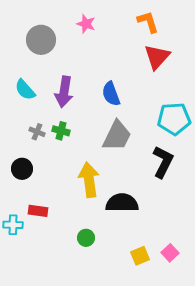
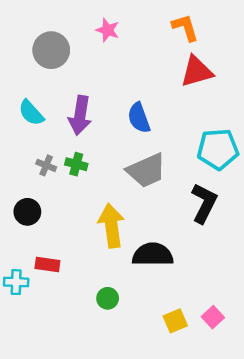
red triangle: (157, 57) -> (197, 71), turned 32
gray trapezoid: (117, 136) -> (146, 170), turned 40

